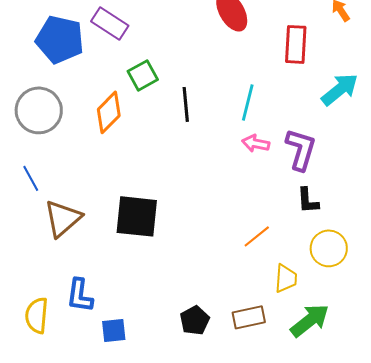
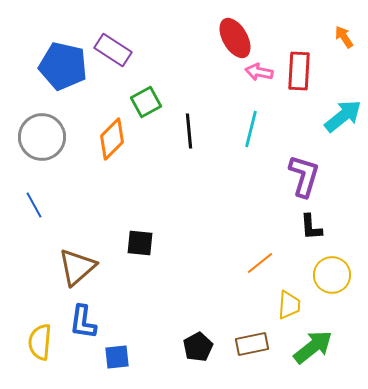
pink arrow: (256, 143) -> (259, 72), moved
black square: (137, 216) -> (140, 243), size x0.6
brown triangle: (63, 218) -> (77, 267), moved

